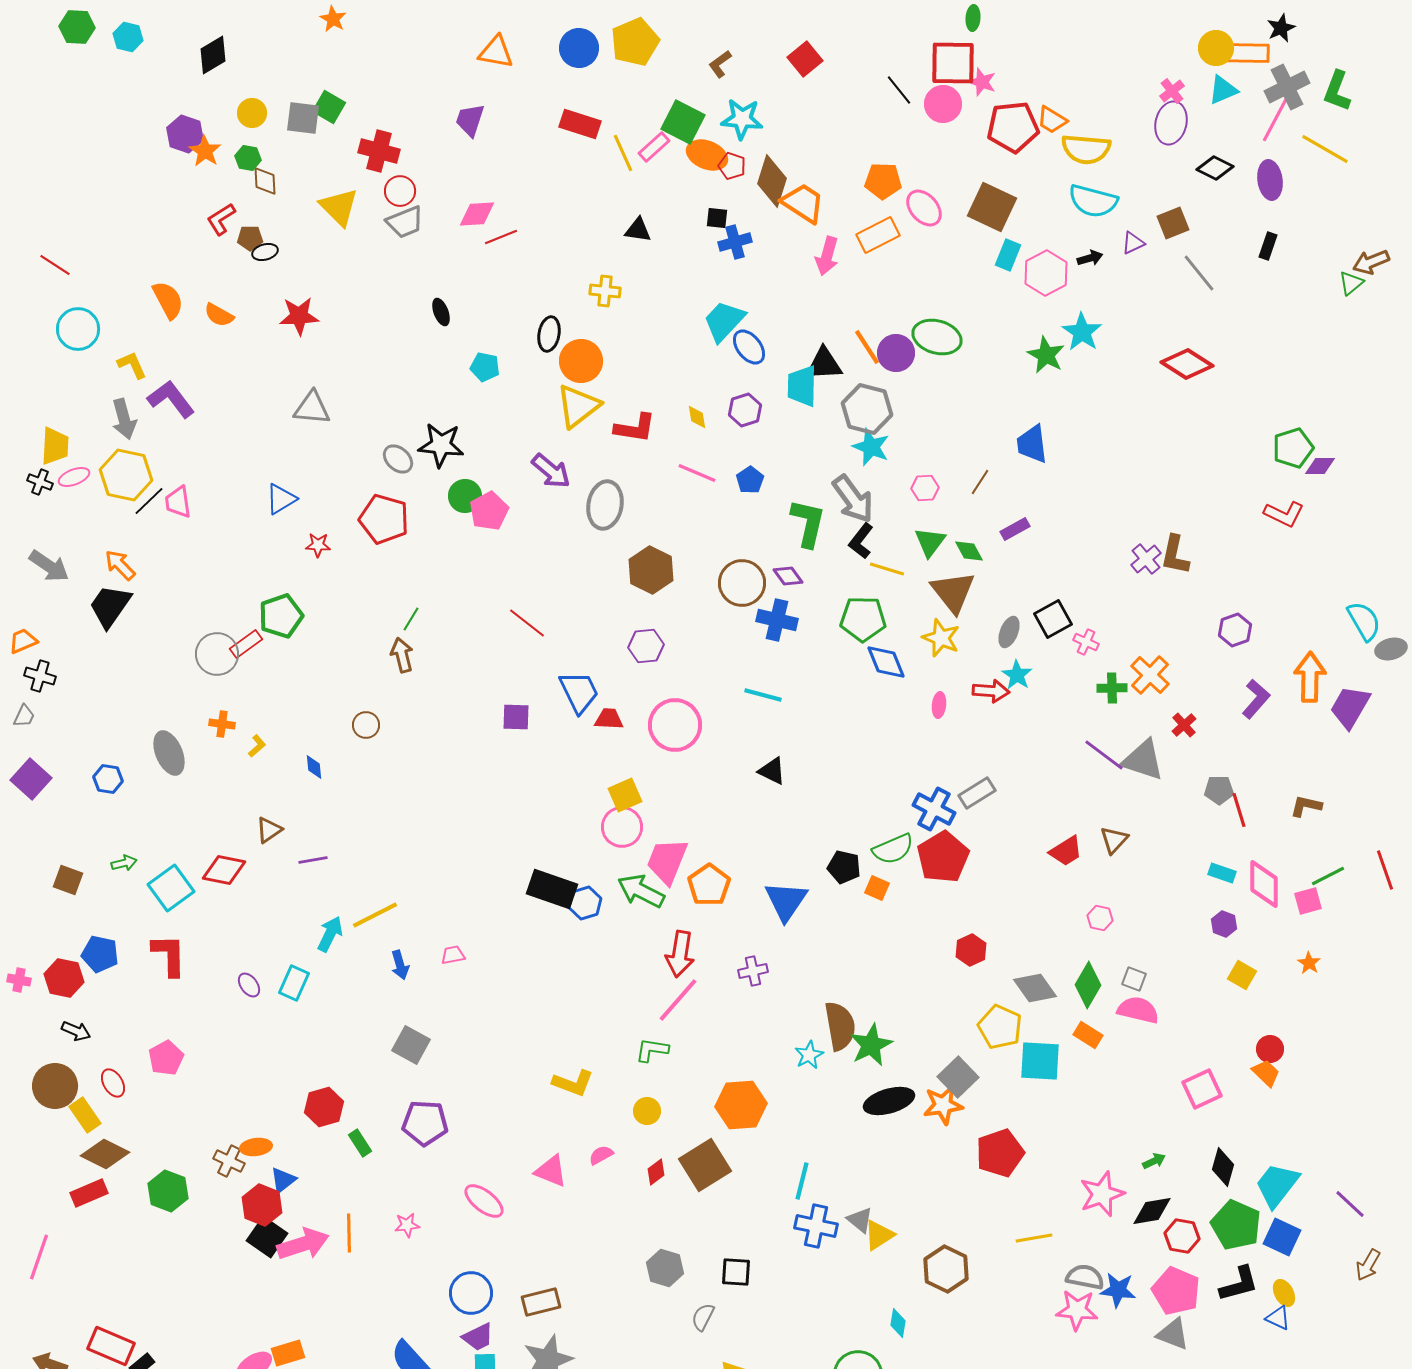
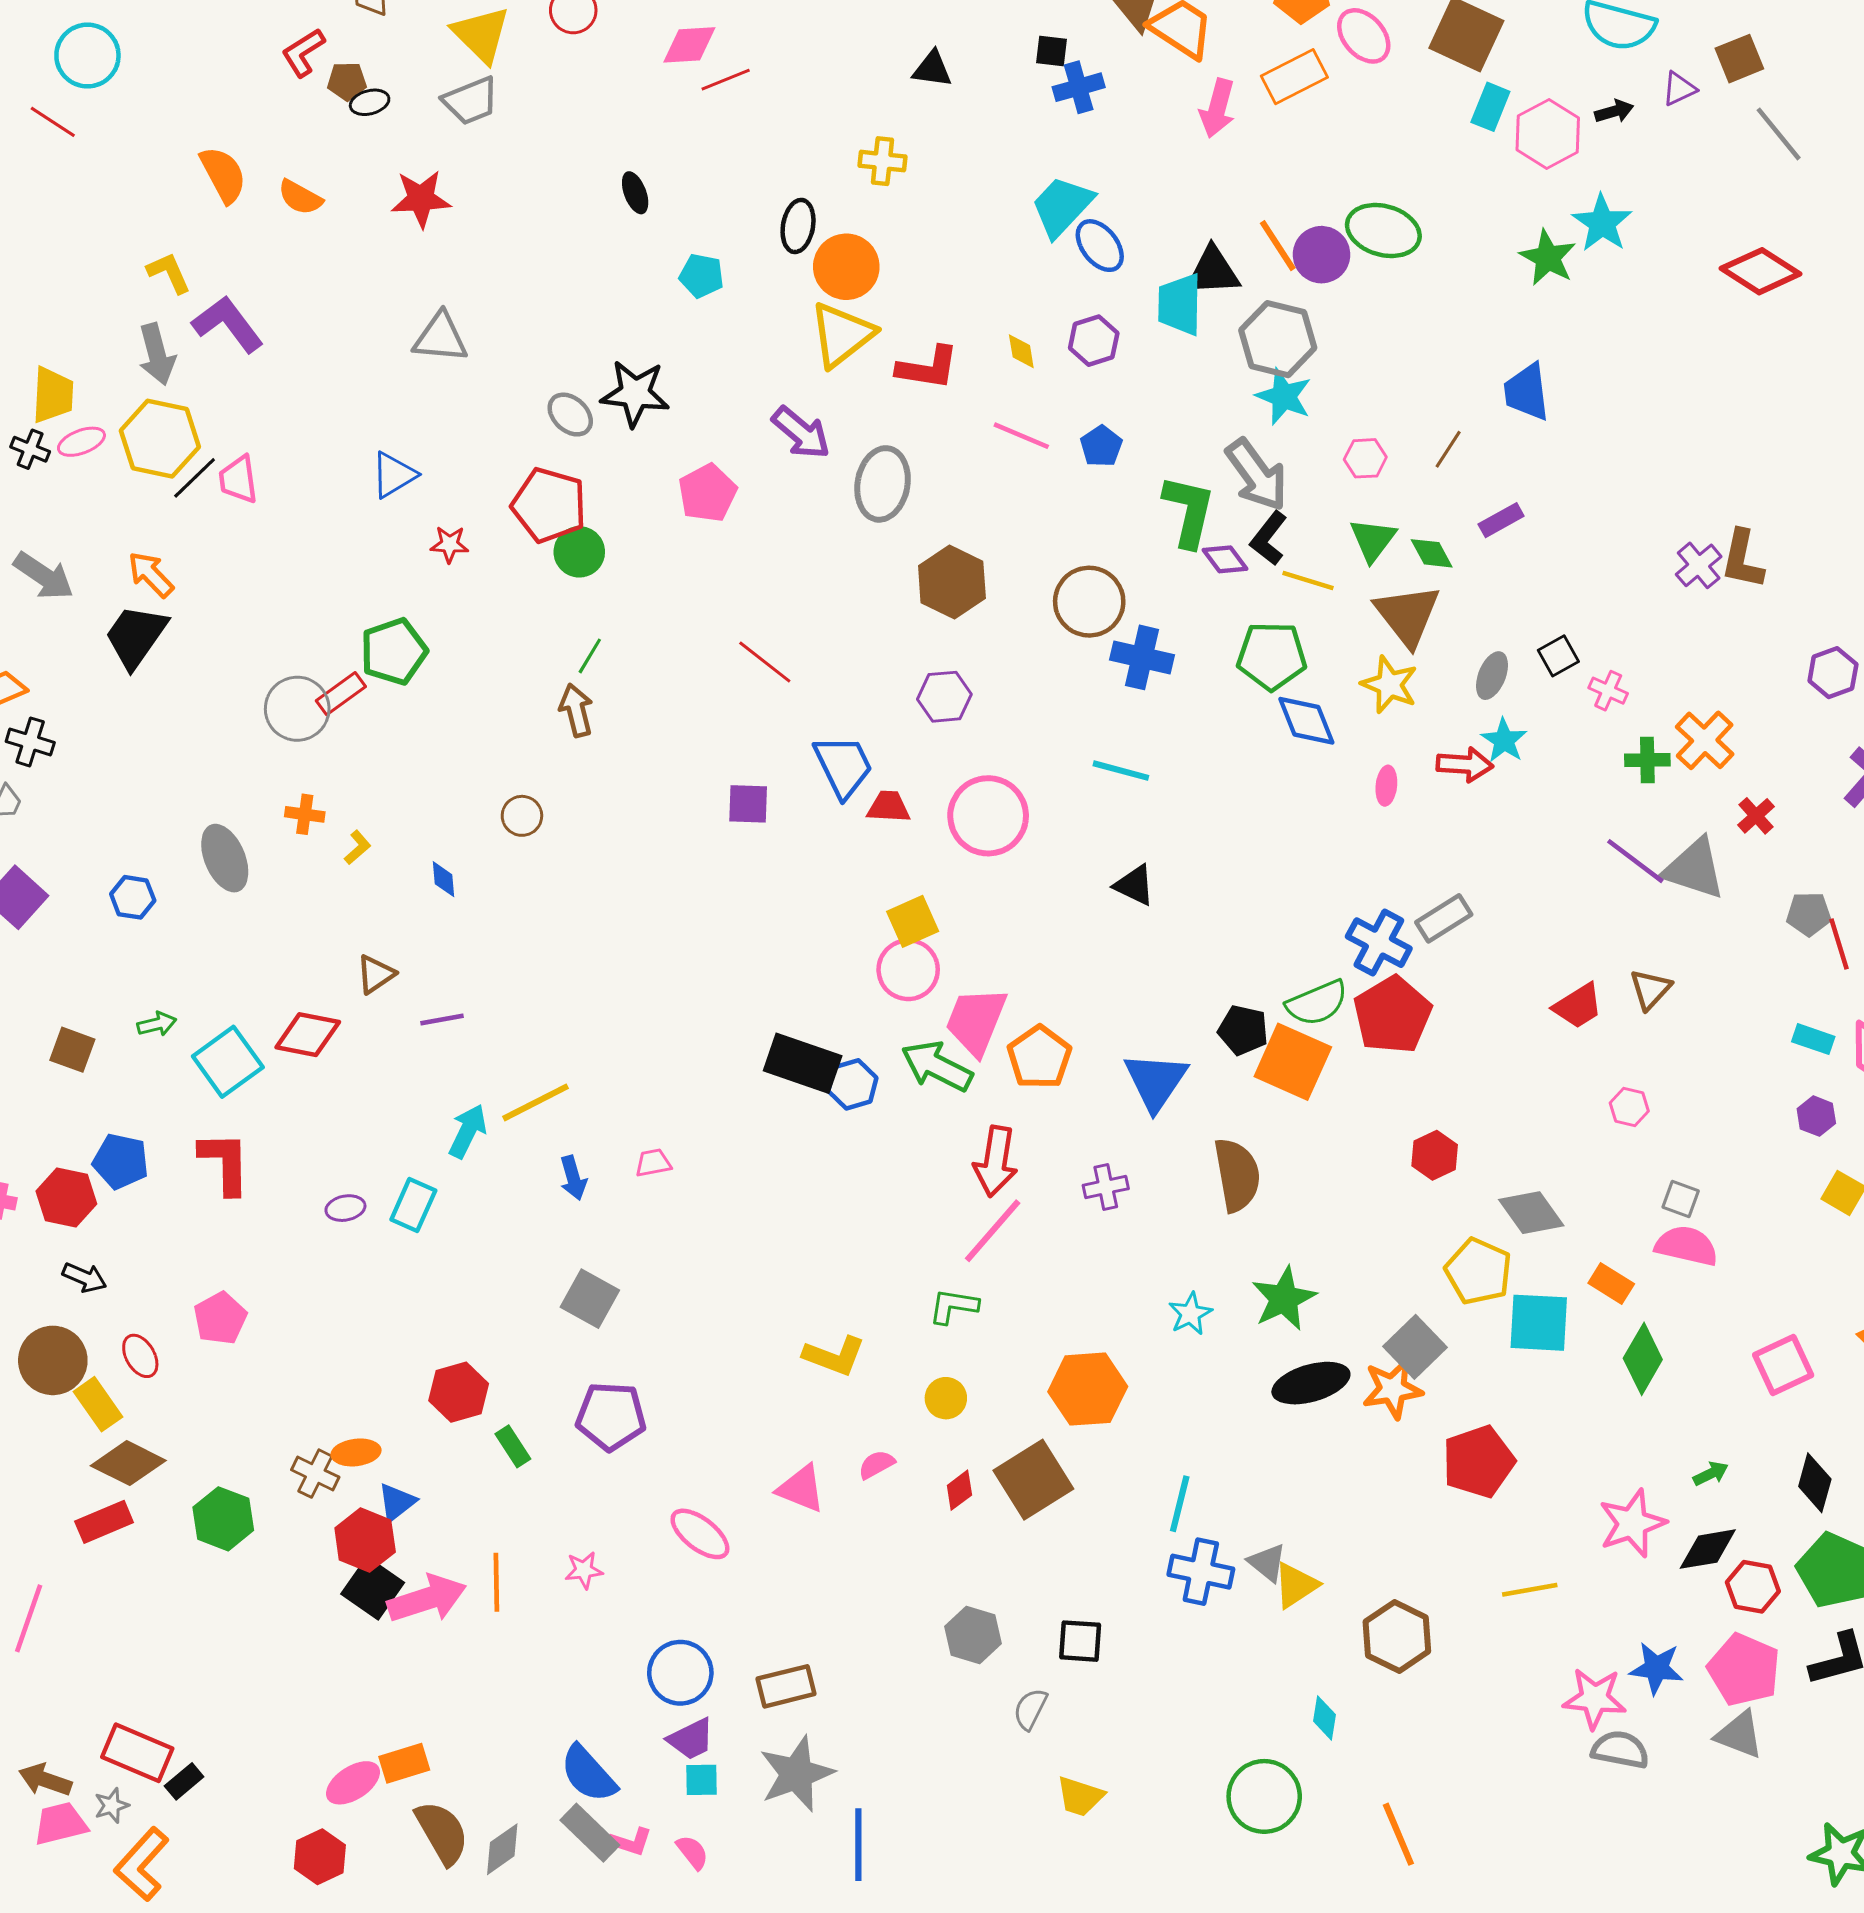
gray trapezoid: (405, 222) -> (471, 101), moved
cyan circle: (78, 329) -> (87, 56), moved
green circle: (465, 496) -> (579, 552), moved
purple diamond: (788, 576) -> (1225, 559), moved
black square: (1053, 619) -> (1558, 656), size x0.7
orange square: (877, 888) -> (1293, 1062), size x2.0
purple ellipse: (249, 985) -> (345, 1208), turned -65
green diamond: (1088, 985) -> (1643, 1359), moved
brown semicircle: (840, 1026) -> (1237, 1175), moved
gray semicircle: (1085, 1277) -> (1620, 1750), moved

